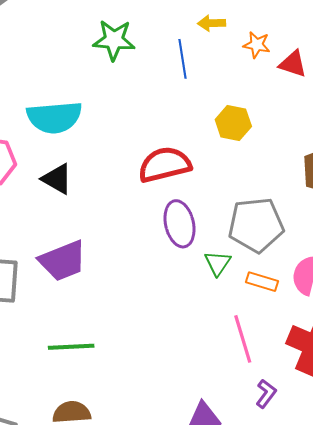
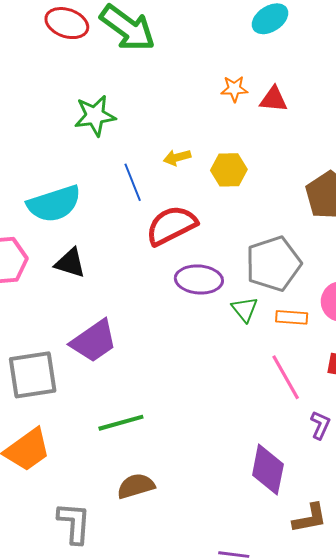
yellow arrow: (212, 23) -> (177, 157), moved
blue line: (182, 59) -> (133, 182), moved
purple ellipse: (180, 224) -> (199, 279), turned -60

